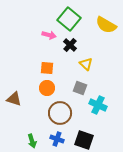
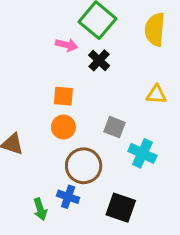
yellow semicircle: (106, 25) -> (155, 29), turned 65
yellow triangle: (86, 64) -> (156, 95), moved, turned -40
blue cross: (57, 139) -> (68, 197), moved

